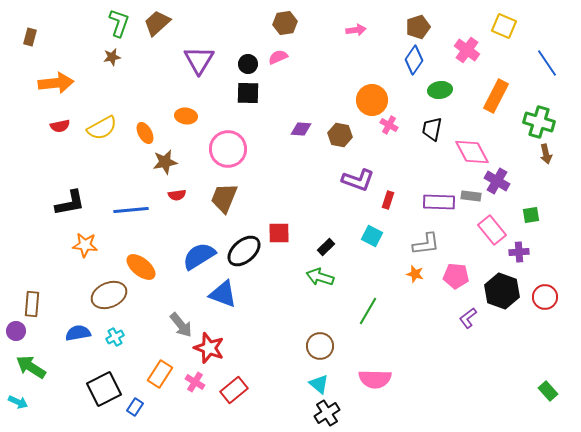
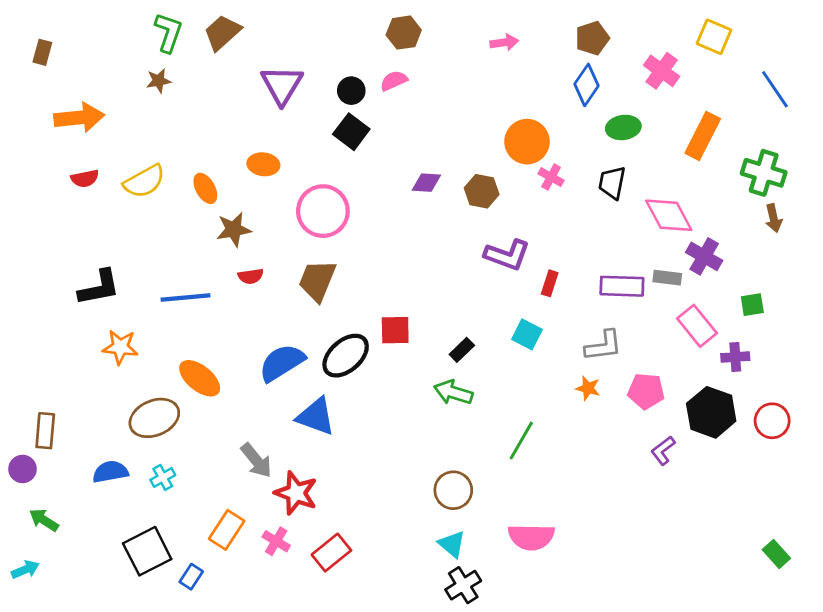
black square: (248, 93) -> (351, 132), turned 35
green arrow: (31, 367) -> (44, 520), size x0.7
cyan arrow: (18, 402) -> (25, 570), turned -48

